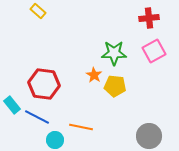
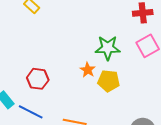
red hexagon: (44, 84) -> (38, 79), size x0.7

